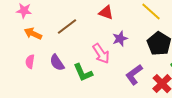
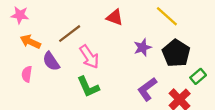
purple star: (120, 39) -> (143, 47), moved
pink arrow: (101, 54) -> (89, 57), moved
purple semicircle: (57, 63) -> (51, 61), moved

